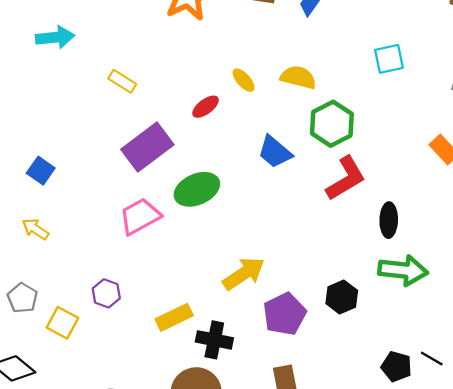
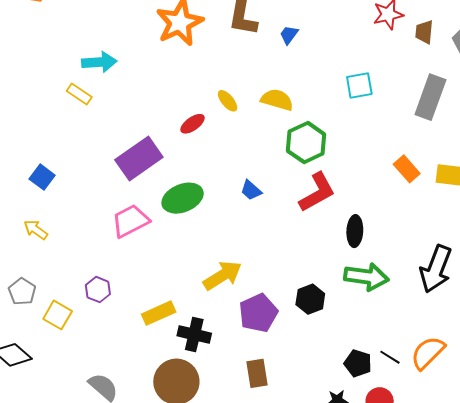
cyan arrow: (55, 37) -> (99, 62), moved
yellow rectangle: (122, 81) -> (79, 94), moved
blue trapezoid: (275, 152) -> (251, 190), moved, size x0.7

